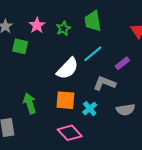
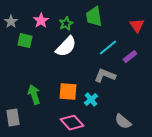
cyan line: (93, 54) -> (108, 48), moved
purple rectangle: (122, 63) -> (130, 57), moved
white semicircle: (68, 69) -> (66, 47), moved
gray semicircle: (126, 110) -> (123, 122), moved, turned 48

